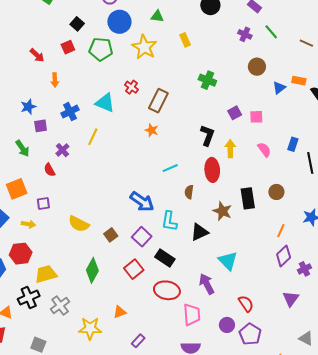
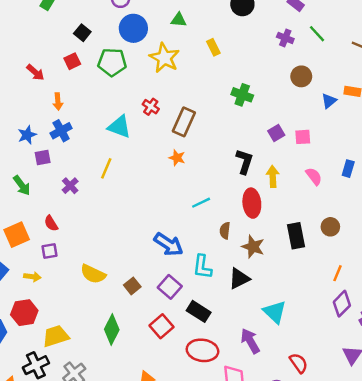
blue cross: (70, 112) -> (61, 131), moved
red semicircle: (50, 170) -> (51, 223), moved
brown star: (222, 211) -> (253, 247), moved

